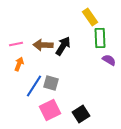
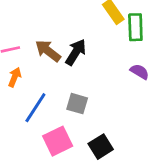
green rectangle: (100, 38) -> (135, 27), moved
brown arrow: (43, 45) -> (48, 51), turned 36
gray square: (51, 83) -> (77, 104), moved

